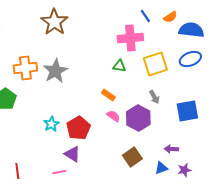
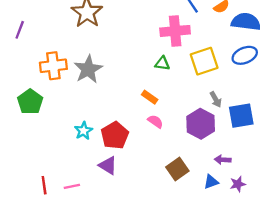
gray arrow: (154, 97) -> (216, 99), moved
purple hexagon: (138, 118) -> (201, 124), moved
pink line: (59, 172) -> (72, 186), moved

